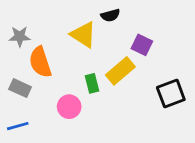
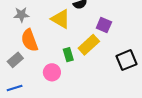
gray star: (20, 36) -> (21, 15), moved
gray rectangle: (20, 88) -> (15, 60), turned -63

